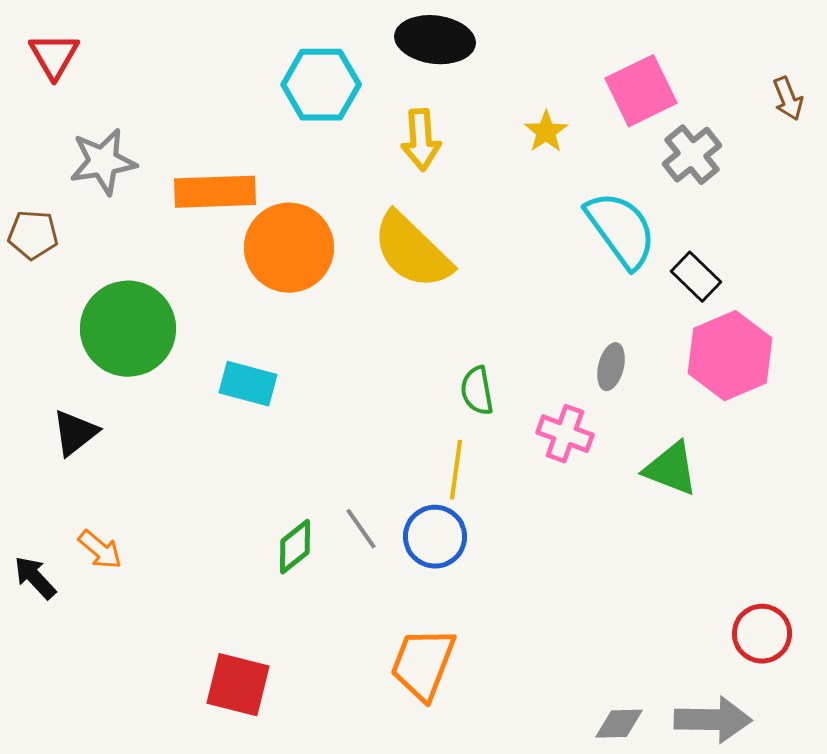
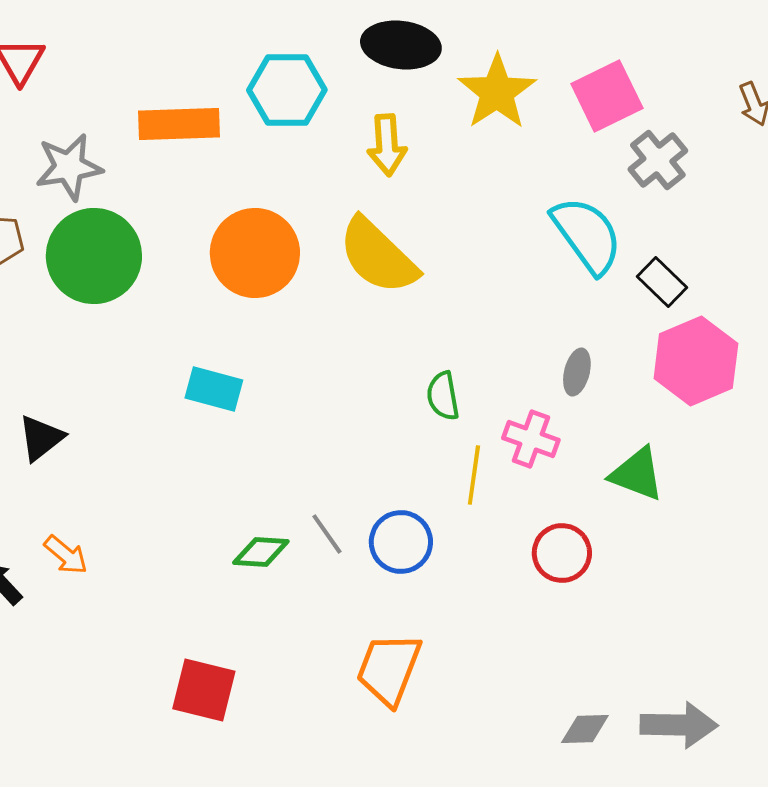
yellow star: (546, 132) -> (497, 92), moved, size x1.8
orange rectangle: (215, 192) -> (179, 124), moved
green circle: (128, 329) -> (94, 256), moved
yellow line: (456, 470) -> (474, 475), moved
green diamond: (295, 547) -> (261, 552), turned 42
red circle: (762, 634) -> (562, 553), moved

